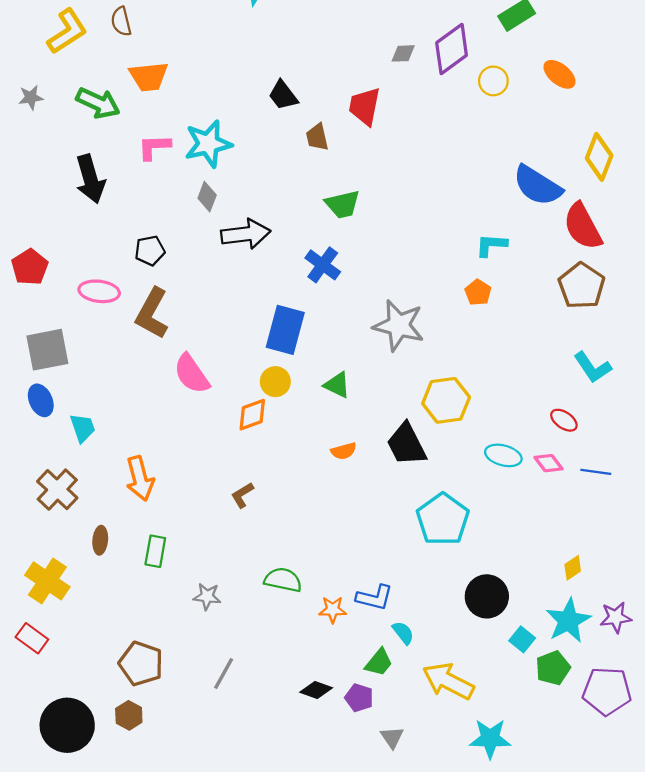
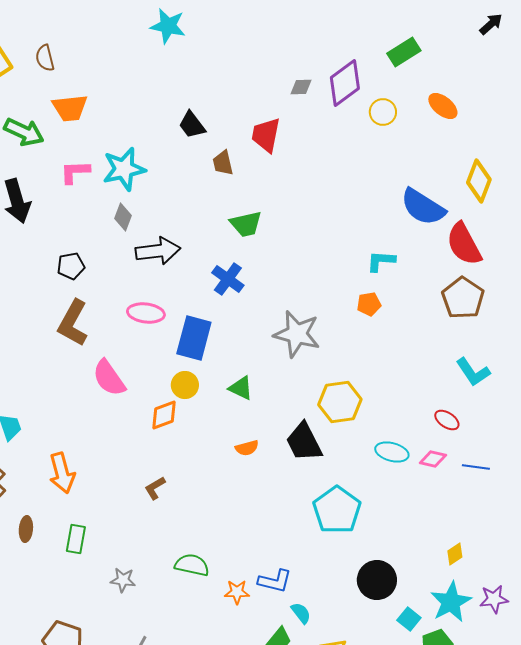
pink ellipse: (99, 291) -> (146, 313), moved
orange pentagon: (478, 292) -> (369, 304), turned 30
pink diamond: (548, 463) -> (433, 459), turned -40

